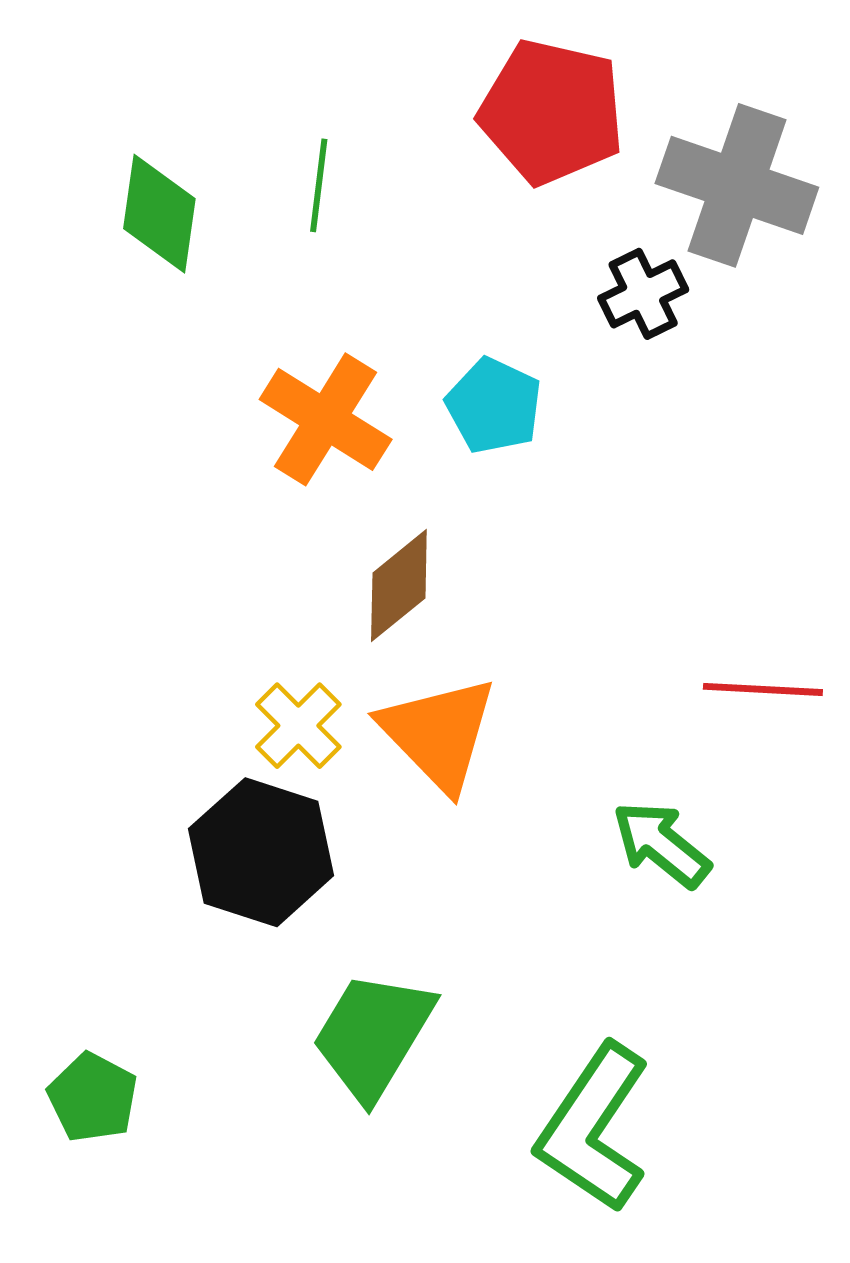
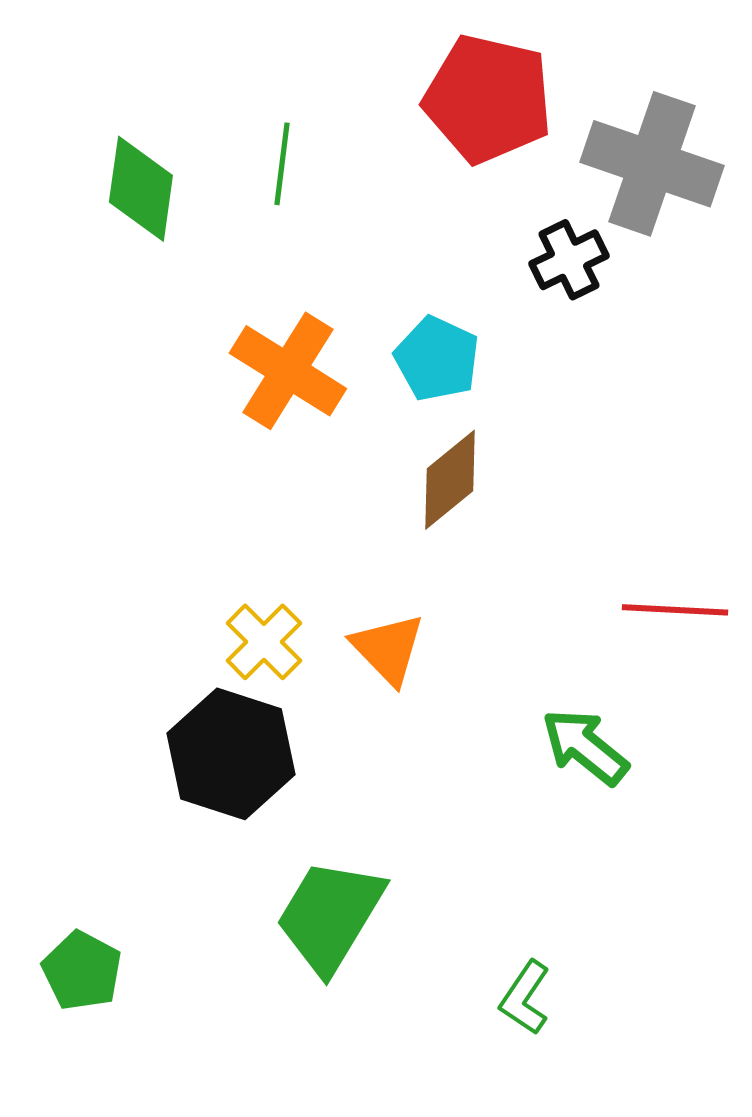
brown diamond: (399, 585) -> (450, 480), moved
orange triangle: (439, 734) -> (388, 649), size x0.7
green L-shape: (593, 1128) -> (525, 998), size x0.5

